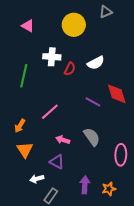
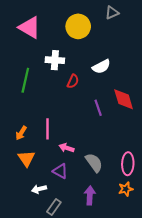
pink triangle: (28, 26) -> (30, 27), size x1.6
red semicircle: (70, 69) -> (73, 81), moved
purple line: (93, 102) -> (98, 108), turned 42
pink line: (50, 112) -> (48, 129), moved, turned -48
gray semicircle: (92, 137) -> (94, 163), moved
orange star: (109, 189) -> (126, 189), moved

